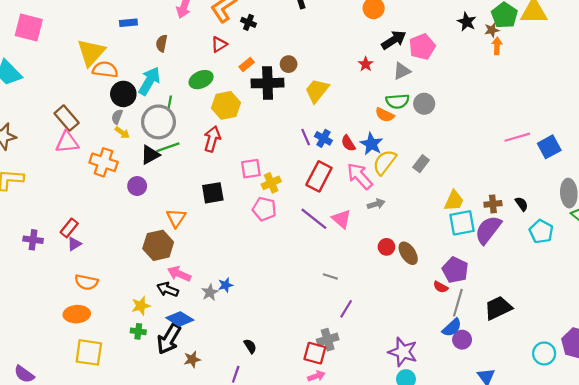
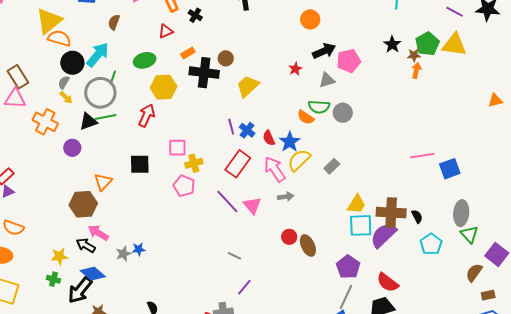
brown cross: (493, 204) -> (391, 213), size x1.8
red semicircle: (441, 287) -> (388, 282), moved, size x1.6

